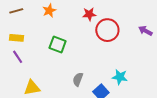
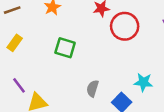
yellow rectangle: (16, 38) -> (15, 43), turned -56
purple line: (18, 57) -> (19, 85), moved

